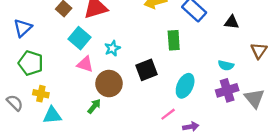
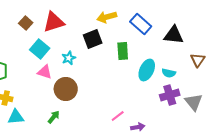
black triangle: (232, 22) -> (174, 35), size x1.5
black square: (146, 70) -> (93, 39), moved
cyan ellipse: (185, 86) -> (147, 70), moved
green arrow: (94, 106) -> (54, 117), moved

